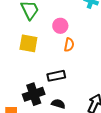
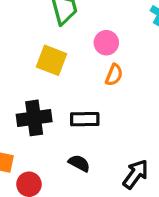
black cross: (34, 94) -> (34, 118), moved

